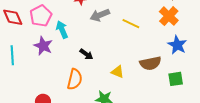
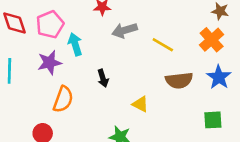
purple star: (43, 46) -> (49, 63), turned 30
black arrow: (86, 54) -> (103, 78), turned 32
brown semicircle: (150, 63) -> (179, 80), moved
orange semicircle: (75, 79) -> (63, 99), moved

